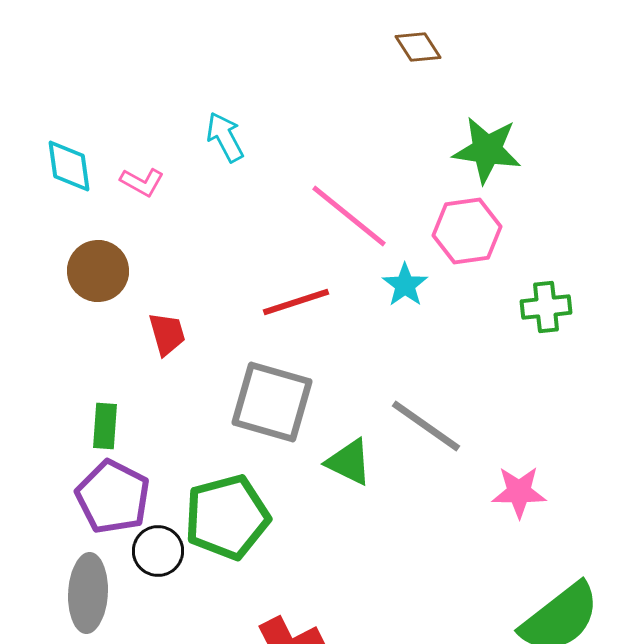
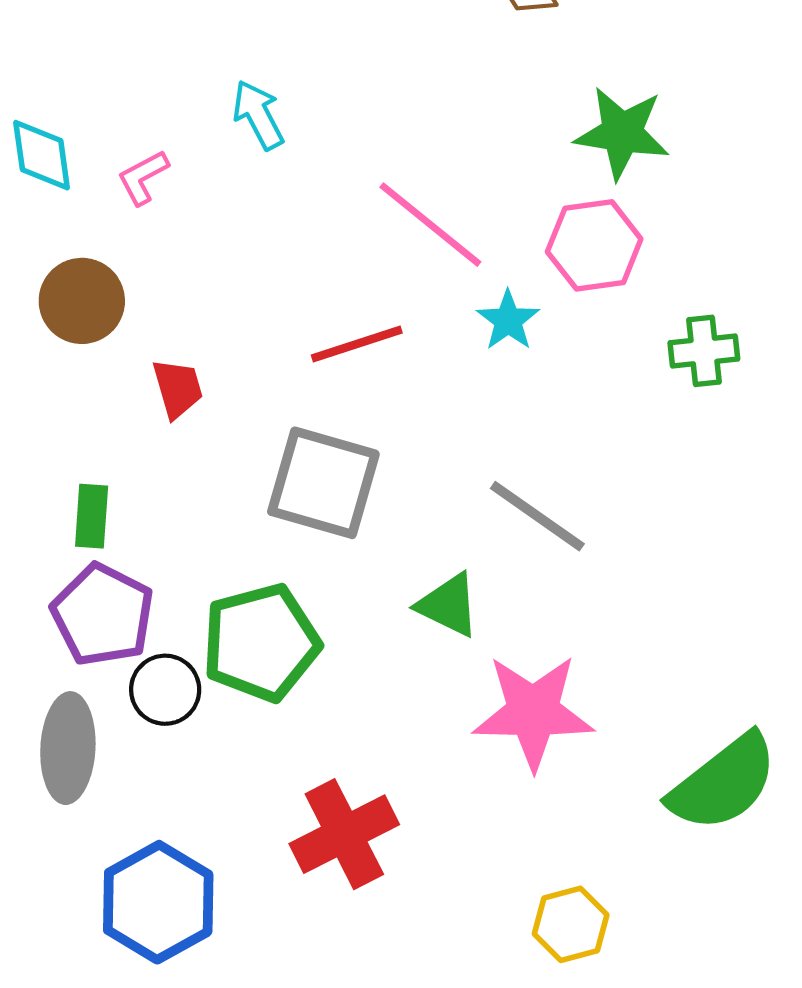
pink L-shape: (142, 182) -> (143, 177), turned 123
green triangle: (349, 462) -> (448, 605), moved
pink star: (519, 492) -> (533, 712), moved, size x1.6

